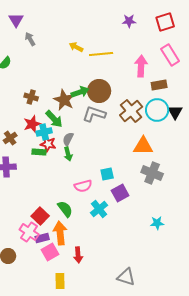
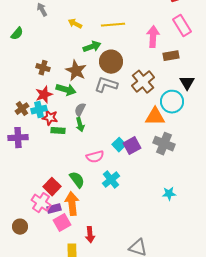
yellow arrow: (76, 47) -> (75, 24), moved
green arrow: (80, 92) -> (92, 47), moved
cyan circle: (157, 110) -> (172, 102), moved
green arrow: (54, 119) -> (66, 90), turned -30
cyan cross: (44, 132) -> (39, 110), moved
red star: (48, 144) -> (50, 118), moved
green rectangle: (39, 152) -> (58, 131), moved
cyan square: (107, 174) -> (119, 145), turned -32
purple square: (120, 193) -> (132, 146), moved
red arrow: (78, 255) -> (90, 235), moved

